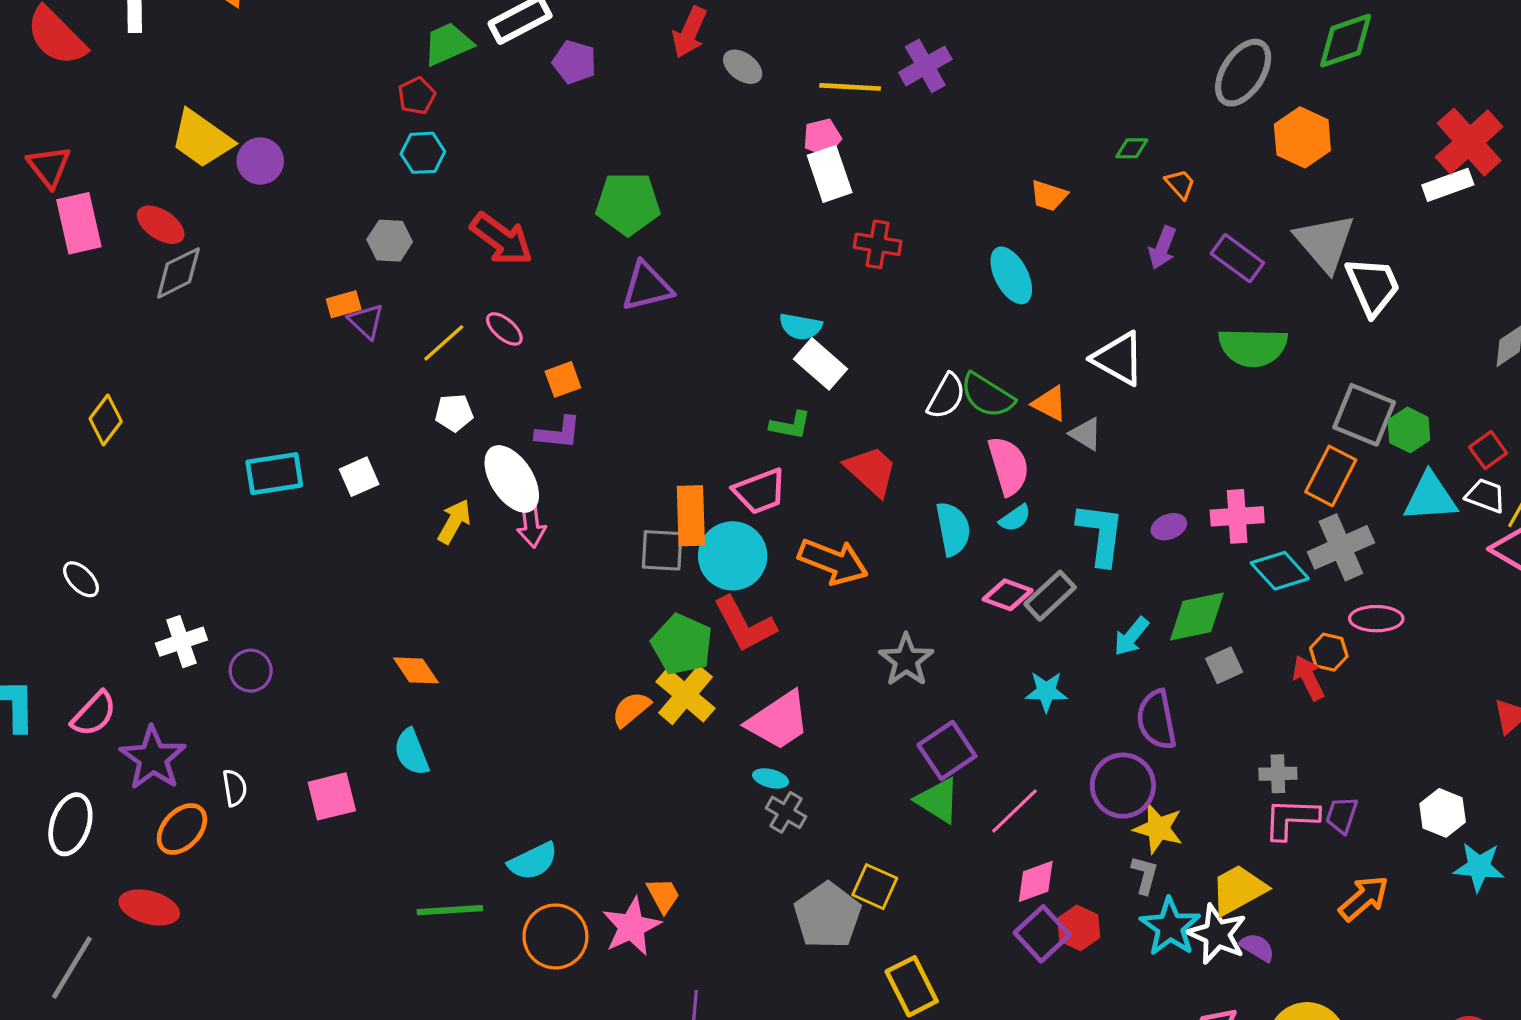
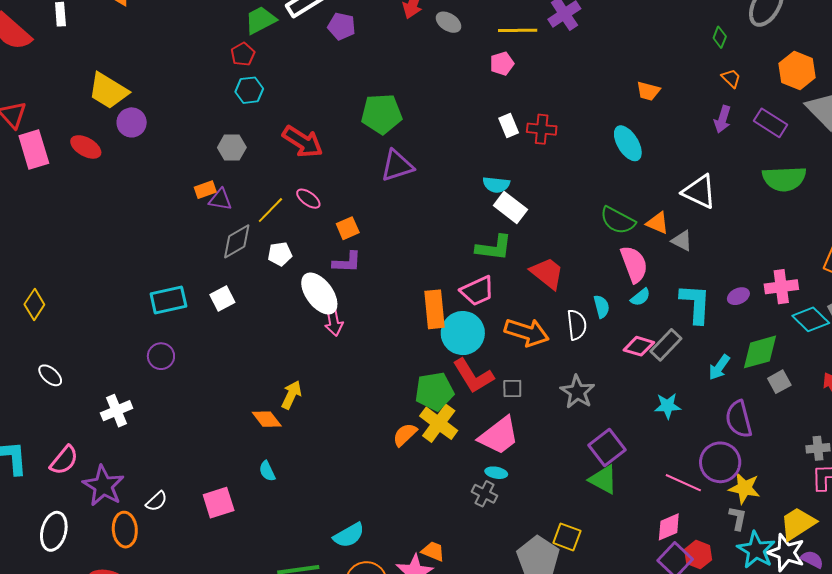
orange hexagon: (1302, 137) -> (797, 70), moved
green diamond: (1132, 148) -> (720, 37), moved, turned -65
purple circle: (260, 161) -> (132, 122), moved
white rectangle: (830, 174) -> (509, 126), moved, size x0.7
gray diamond: (178, 273) -> (237, 241), moved
purple triangle: (366, 321) -> (220, 200), turned -30
white semicircle: (946, 396) -> (577, 325), moved, turned -32
yellow diamond: (106, 420) -> (34, 304), moved
green L-shape: (790, 425) -> (494, 248), size x1.4
yellow arrow: (454, 521) -> (291, 395), moved
cyan semicircle: (953, 529) -> (601, 307), size x0.7
gray square: (662, 550) -> (512, 388), moved, size x0.7
green pentagon: (682, 644) -> (434, 391), turned -30
purple circle: (251, 671) -> (161, 356), moved
cyan semicircle: (411, 752) -> (267, 471), size x0.7
white semicircle: (235, 788) -> (157, 501), turned 60
pink line: (1014, 811) -> (683, 483), moved, turned 72
gray cross: (786, 812) -> (484, 494), moved
orange ellipse: (182, 829) -> (125, 530), turned -44
orange trapezoid: (663, 895) -> (433, 551), turned -35

